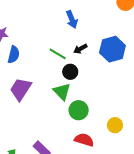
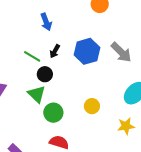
black arrow: (80, 49) -> (55, 51), turned -32
yellow circle: (115, 125) -> (92, 106), moved

